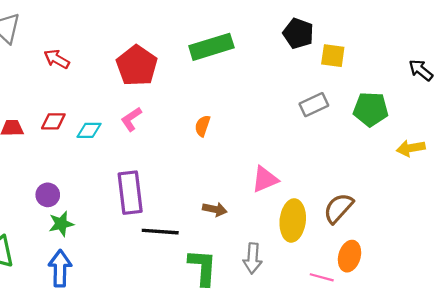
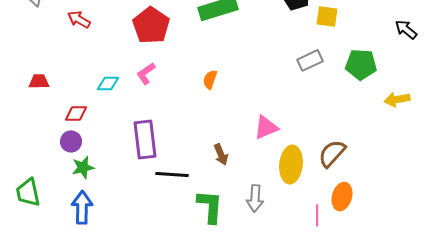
red diamond: (53, 121) -> (76, 113), moved
brown arrow: (215, 209) -> (221, 154), turned 55
pink line: (322, 277) -> (317, 215), turned 75

